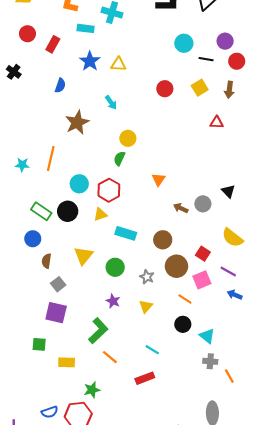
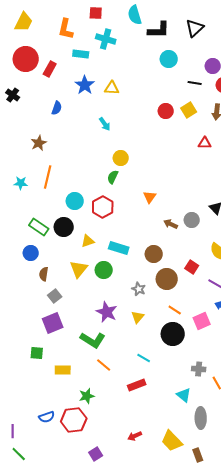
red circle: (27, 34) -> (26, 59), size x1.6
cyan circle: (184, 43) -> (169, 59), moved
red circle: (165, 89) -> (166, 111), moved
brown star: (77, 123) -> (39, 143), moved, size x0.7
yellow triangle: (100, 214) -> (88, 241), moved
green circle: (115, 267) -> (104, 270), moved
pink square: (202, 280) -> (202, 321), moved
purple star: (113, 301) -> (107, 312), size x1.5
purple square: (56, 313) -> (53, 323), turned -35
black circle: (183, 324) -> (173, 334), size x1.5
green L-shape: (98, 331) -> (93, 340), turned 75
cyan triangle: (207, 336) -> (184, 395), moved

